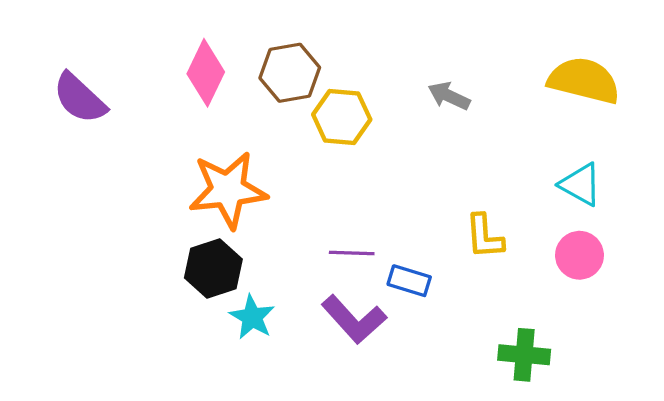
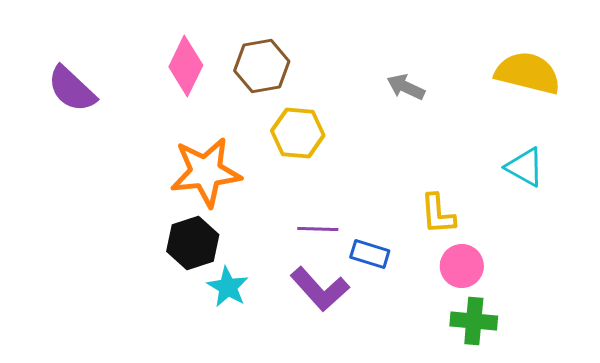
yellow hexagon: (342, 117) -> (298, 133), moved
pink circle: (579, 255) -> (462, 266), moved

